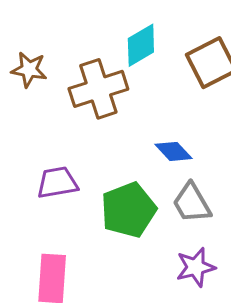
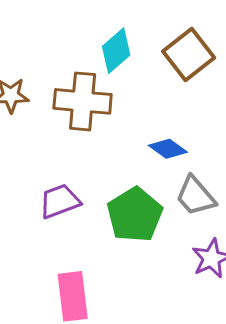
brown cross: (98, 89) -> (83, 101), turned 34

